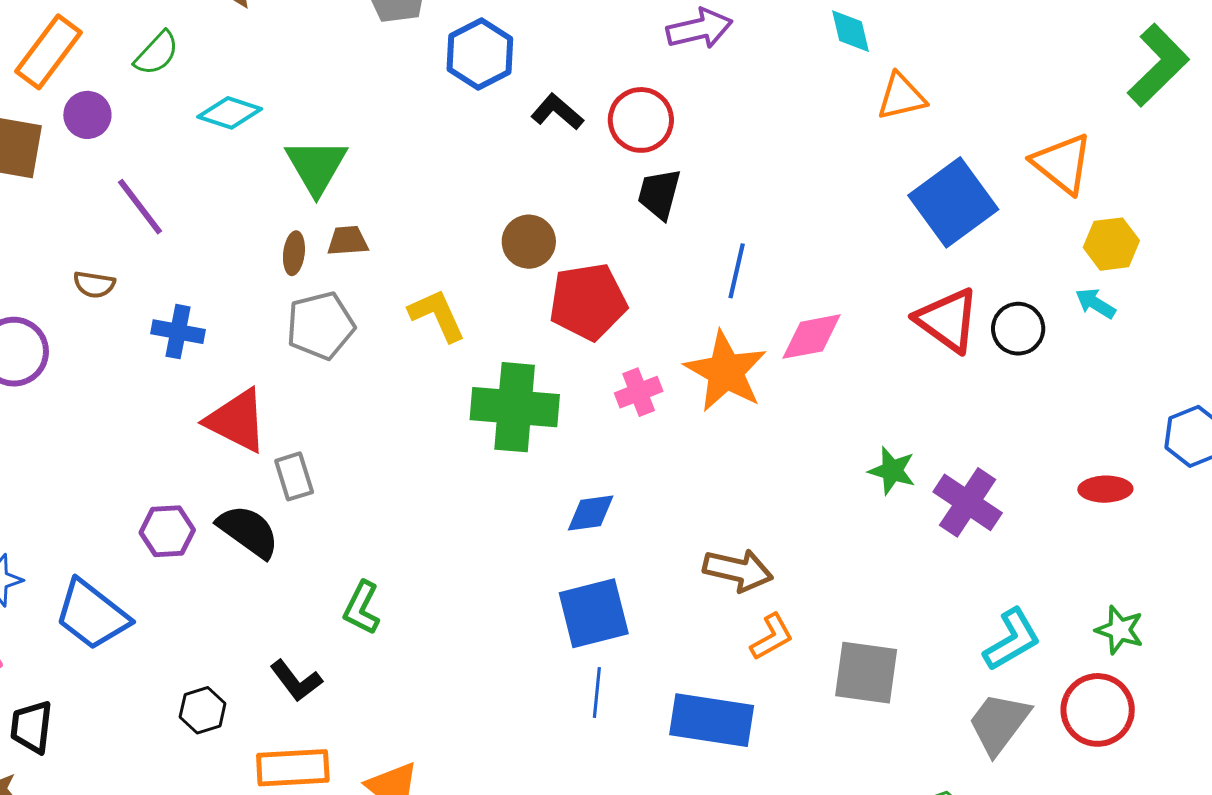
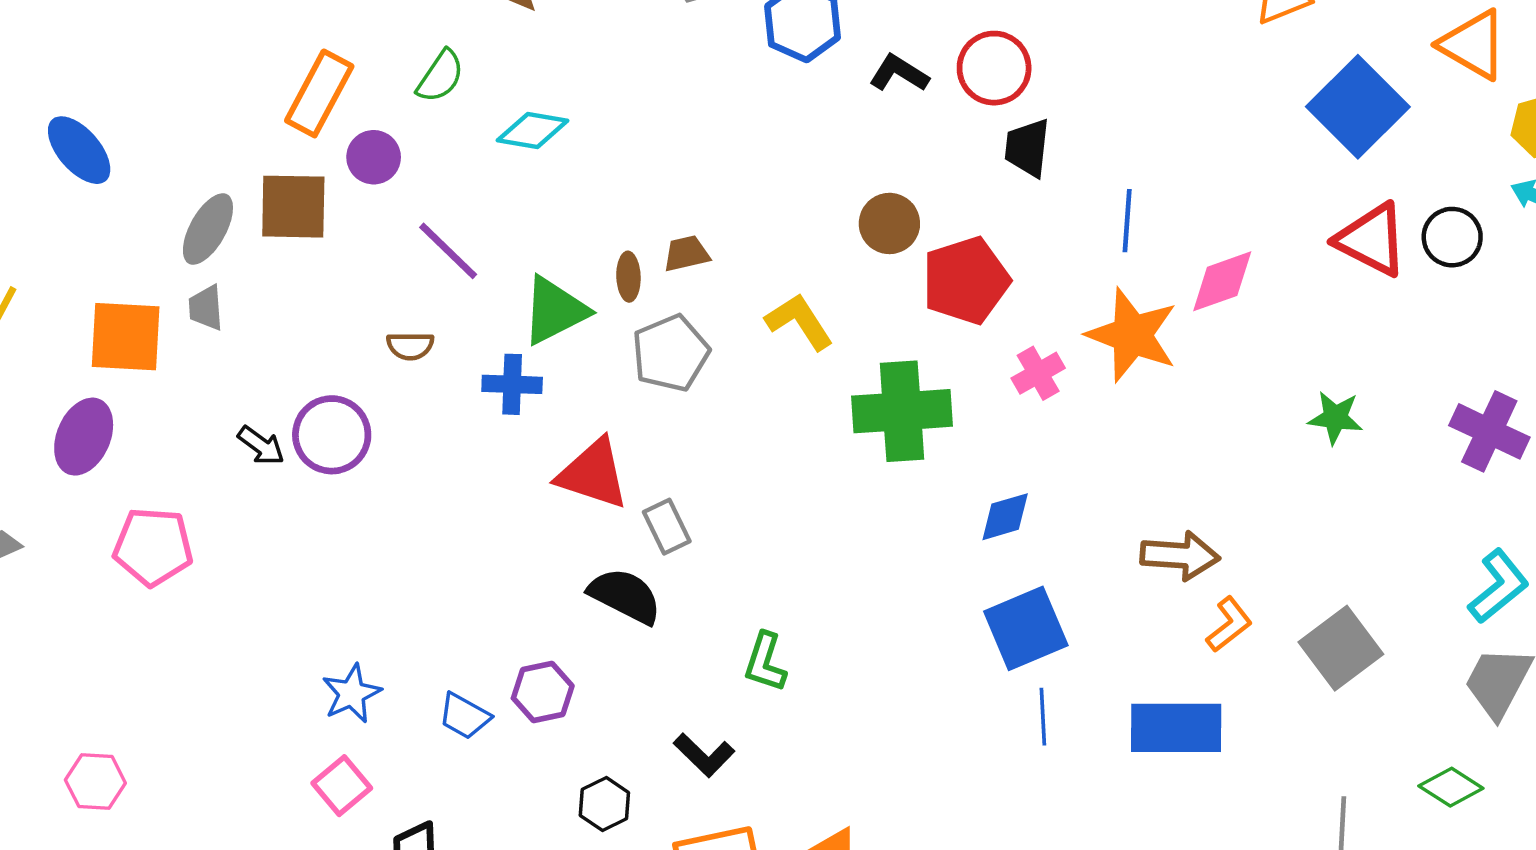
green triangle: (316, 166) -> (555, 310), moved, turned 42
purple cross: (968, 502) -> (1489, 431), moved
purple hexagon: (167, 531) -> (543, 692), moved
blue trapezoid: (92, 615) -> (464, 716), size x0.6
gray square: (866, 673) -> (1341, 648), turned -36

